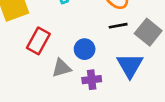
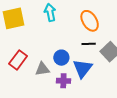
red rectangle: (38, 41) -> (18, 60), moved
blue triangle: (130, 65) -> (83, 68), moved

